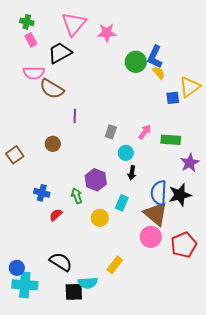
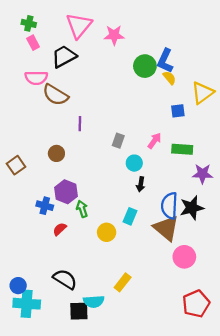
blue square: (173, 98) -> (178, 111), moved
purple star: (190, 163) -> (202, 174), turned 30
purple hexagon: (96, 180) -> (66, 192), moved
pink circle: (151, 237) -> (184, 257), moved
red pentagon: (184, 245) -> (196, 304), moved

